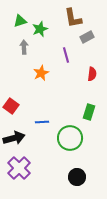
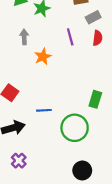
gray arrow: (24, 47) -> (24, 37), moved
red semicircle: (92, 74) -> (98, 38), moved
purple cross: (19, 168) -> (19, 161), size x0.6

